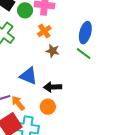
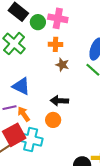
orange cross: (44, 31) -> (56, 44), turned 32
blue triangle: (28, 76) -> (21, 86), moved

